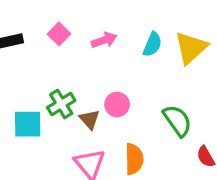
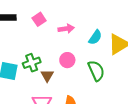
pink circle: (117, 105) -> (67, 60), moved
green semicircle: (177, 121) -> (96, 71), moved

